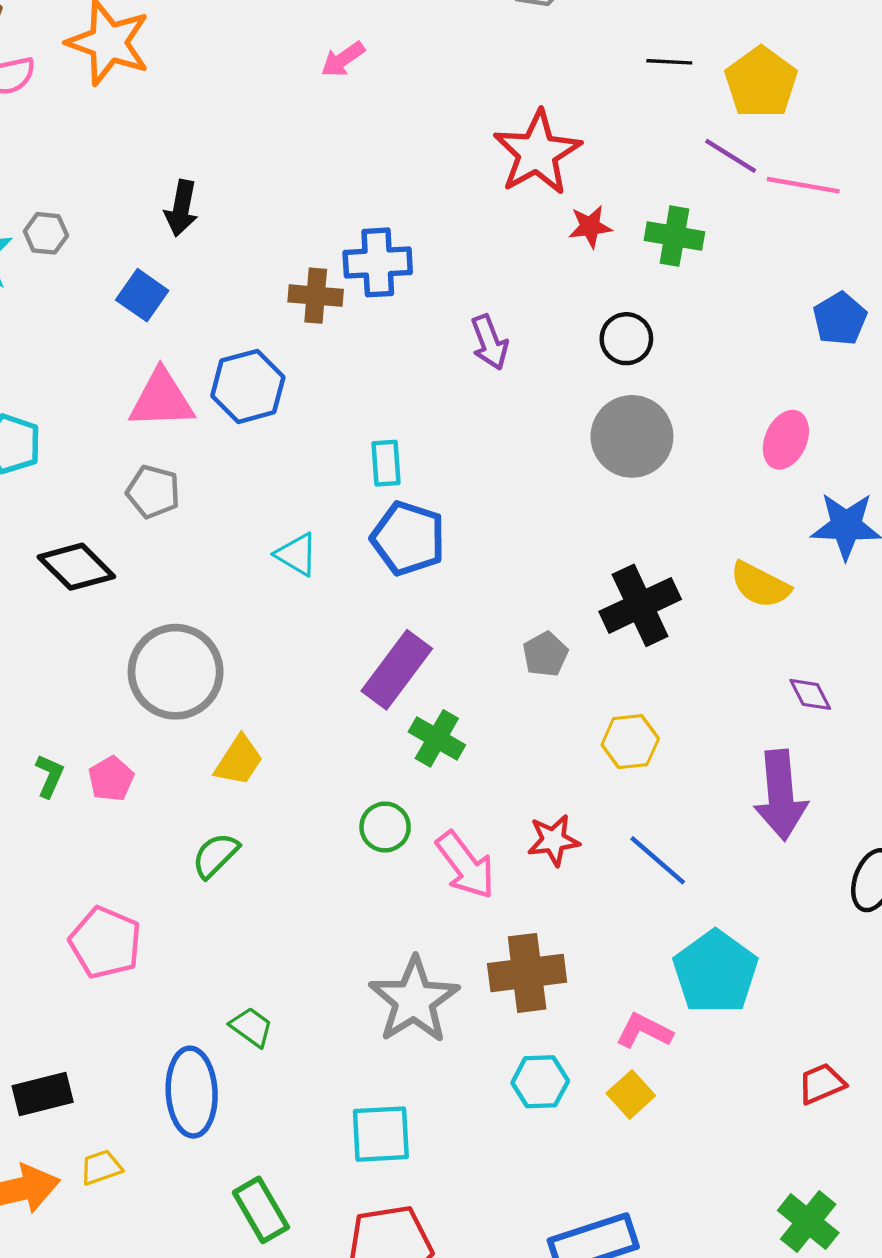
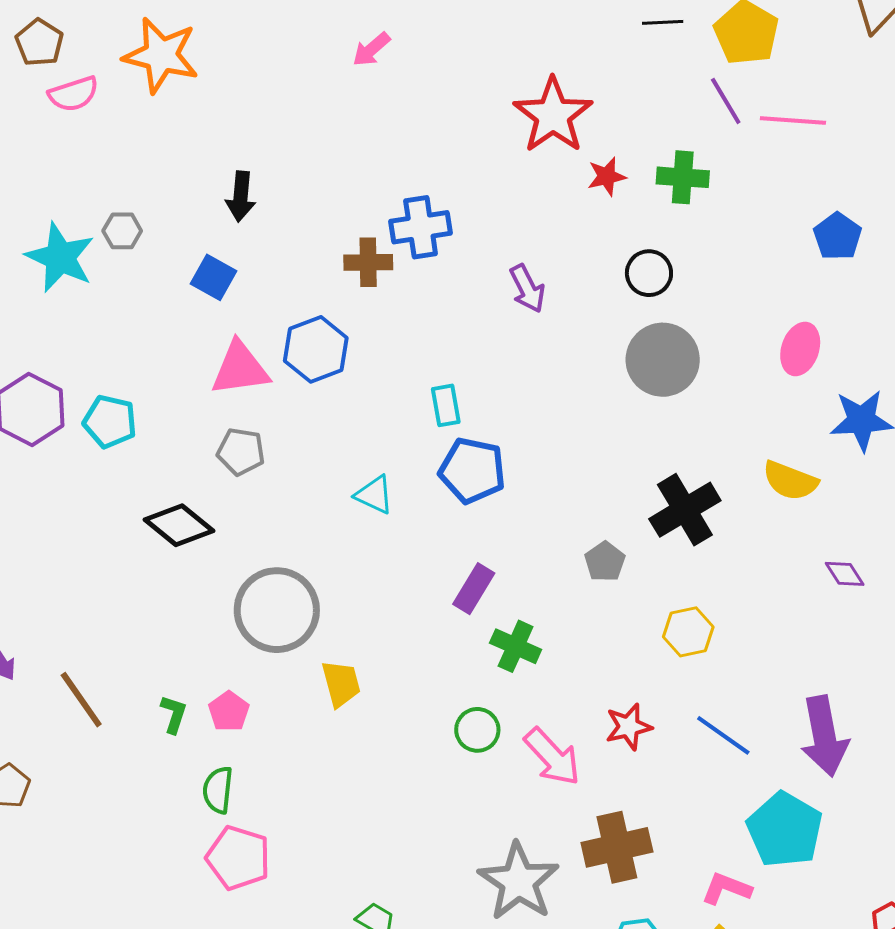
purple line: (731, 156) -> (726, 101), turned 33
purple rectangle: (397, 670) -> (474, 589), size x0.7
yellow trapezoid: (239, 760) -> (341, 684), turned -42
purple arrow: (781, 795) -> (824, 736), moved
green semicircle: (215, 855) -> (218, 790), moved, turned -33

